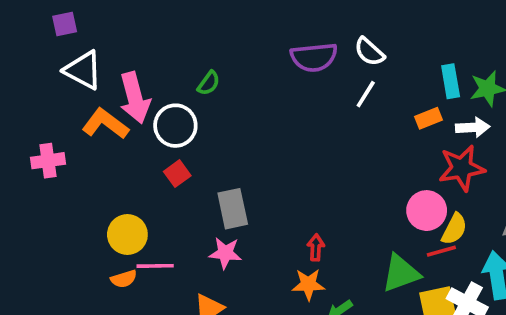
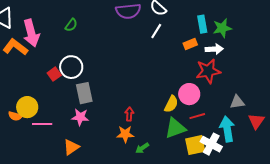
white circle: (175, 126) -> (71, 67), moved
yellow semicircle: (454, 229) -> (171, 104), moved
orange semicircle: (124, 279) -> (15, 116), moved, turned 32

